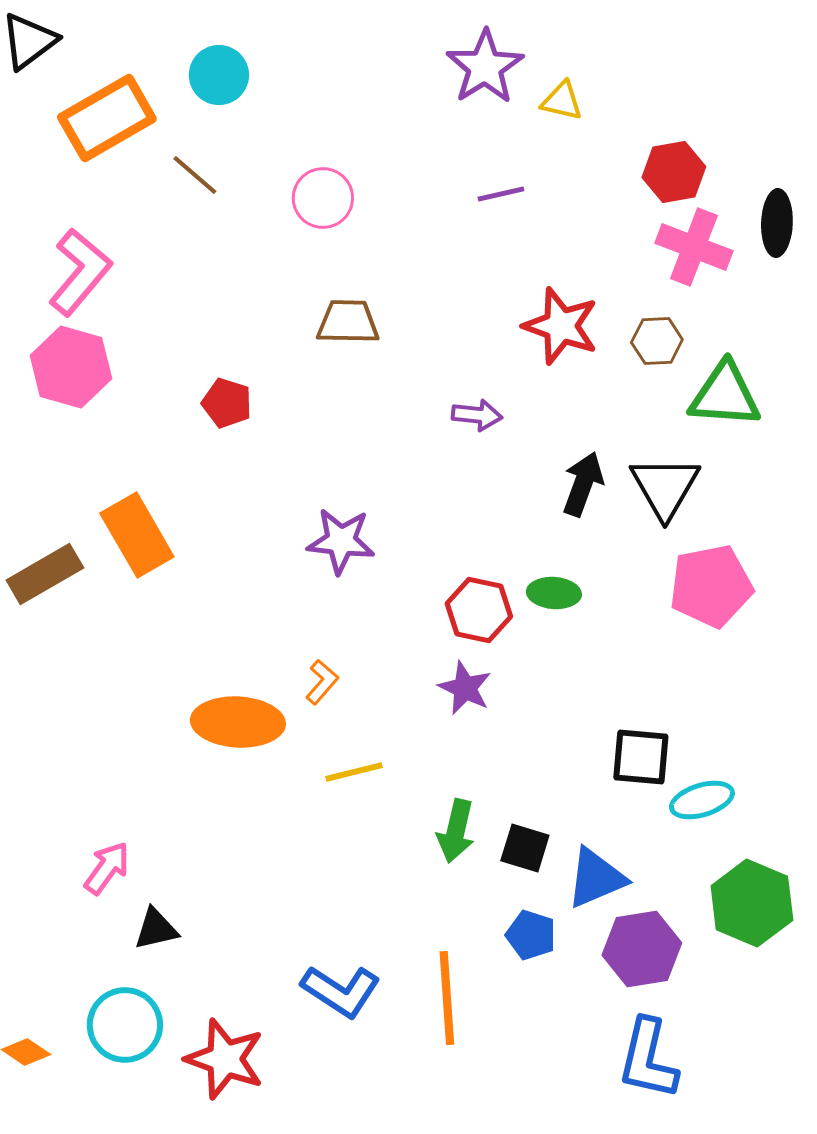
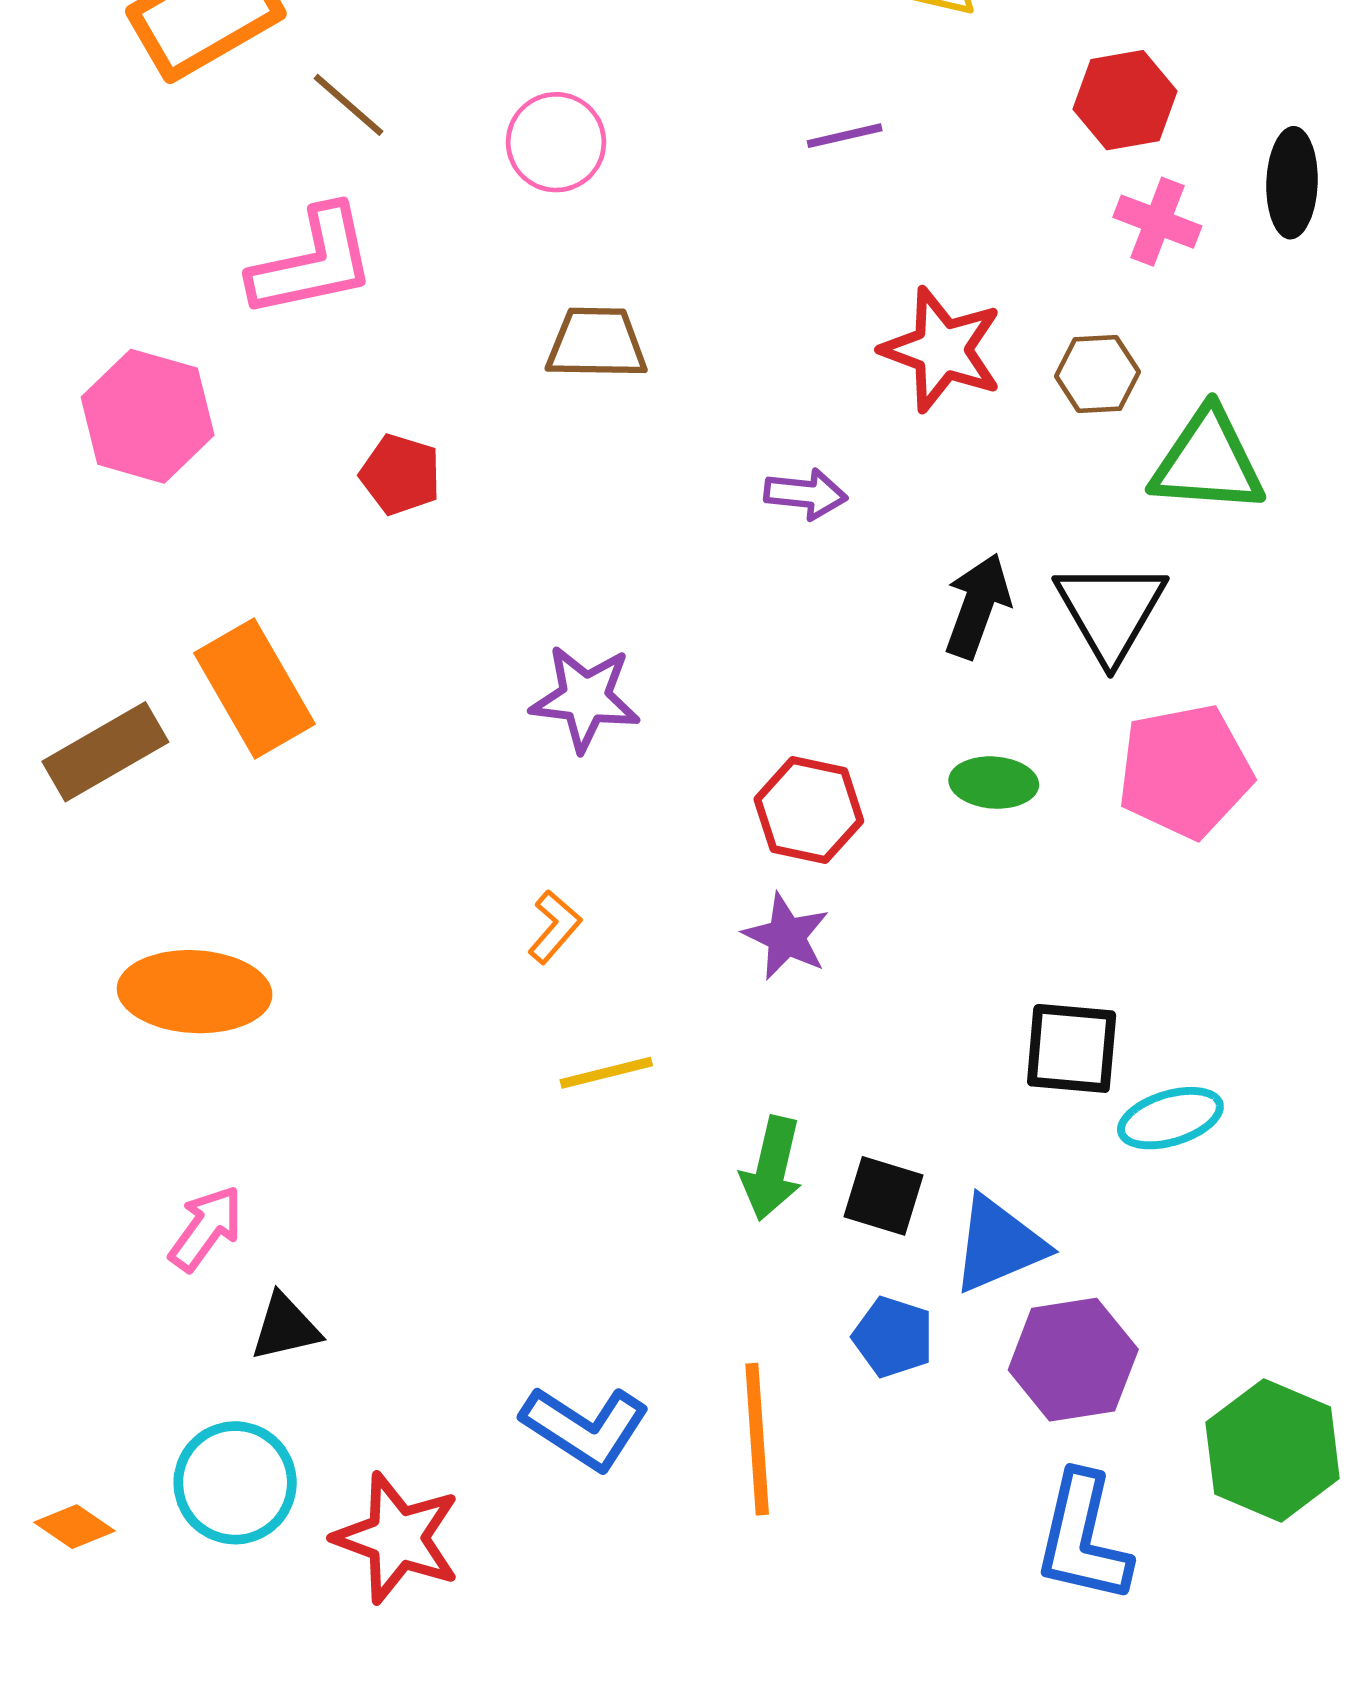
pink cross: (694, 247) -> (1157, 222), size x0.7
pink L-shape: (80, 272) -> (313, 262), moved, turned 38
green ellipse: (554, 593) -> (994, 783), moved
orange ellipse: (238, 722) -> (195, 992), moved
green hexagon: (752, 903) -> (1273, 1450), moved

